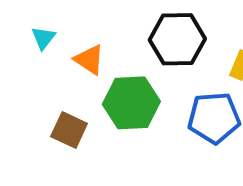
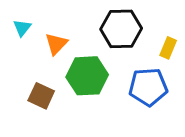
orange triangle: (89, 60) -> (56, 44), turned 40

